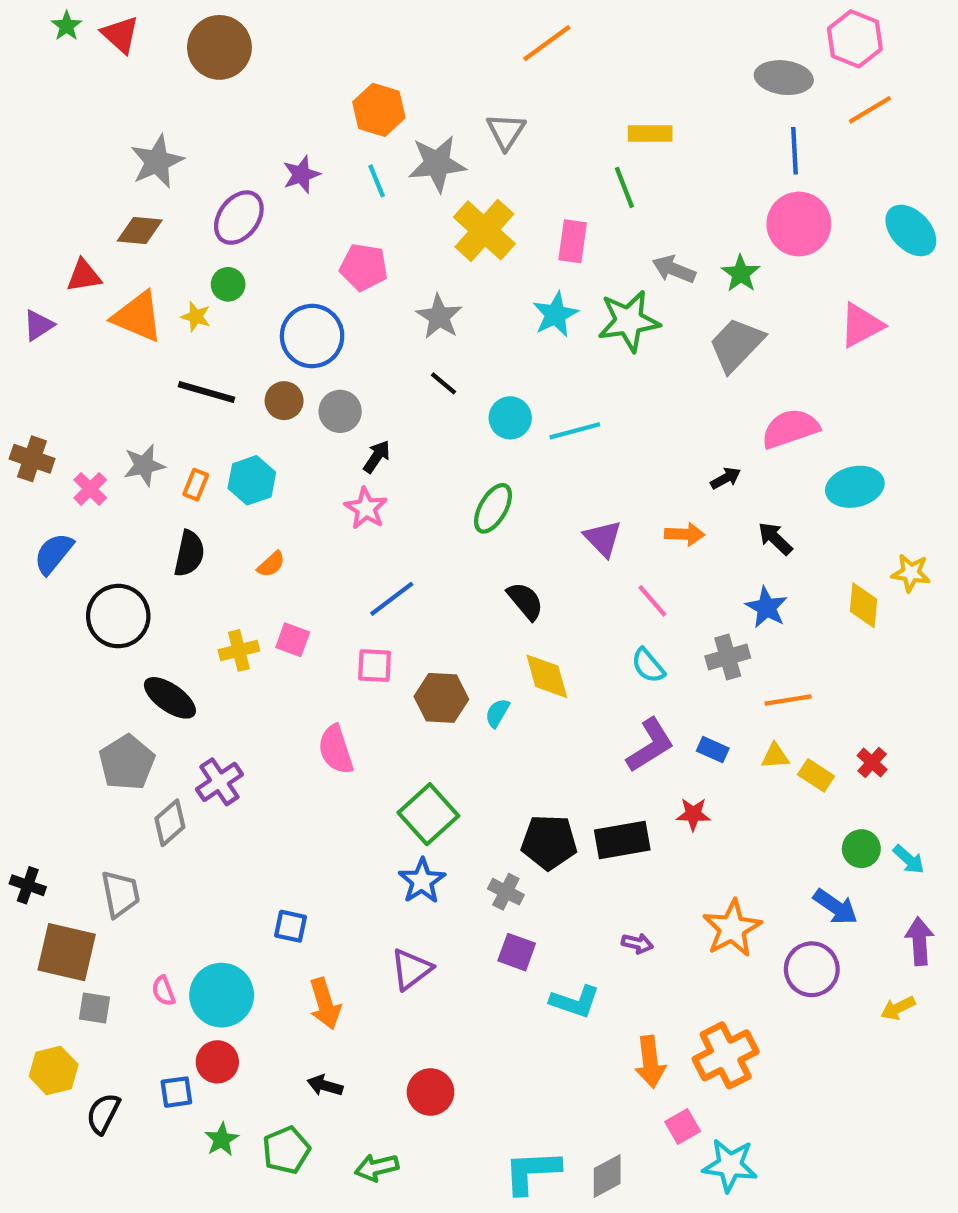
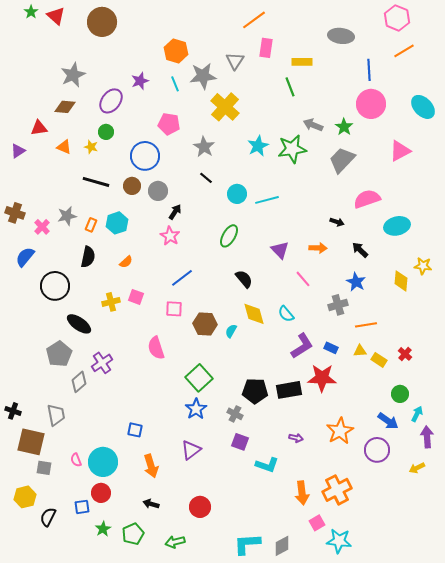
gray ellipse: (784, 78) -> (341, 36), moved
pink rectangle: (573, 241) -> (266, 48), moved
orange triangle: (138, 317) -> (64, 147), size x0.6
black arrow: (726, 478) -> (337, 222), turned 48
cyan semicircle: (648, 666) -> (286, 314), moved
red star: (693, 814) -> (322, 378), size x1.8
cyan arrow: (909, 859) -> (417, 414), moved, turned -105

